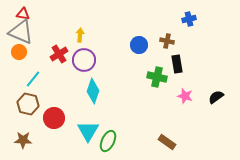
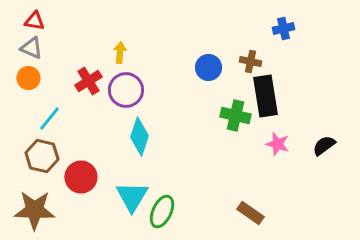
gray triangle: (21, 32) -> (31, 48), size x0.6
black rectangle: (177, 64) -> (266, 96), size x1.5
brown star: (23, 140) -> (34, 210), size x1.5

